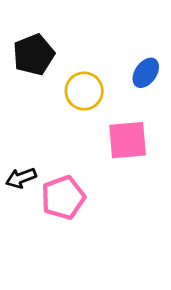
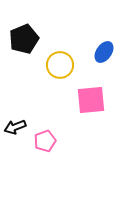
pink pentagon: (63, 198) -> (45, 141), size x0.7

